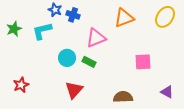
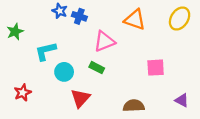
orange triangle: (124, 18) -> (135, 20), turned 40
cyan L-shape: (42, 31) -> (46, 51), moved
cyan circle: (67, 58) -> (64, 72), moved

